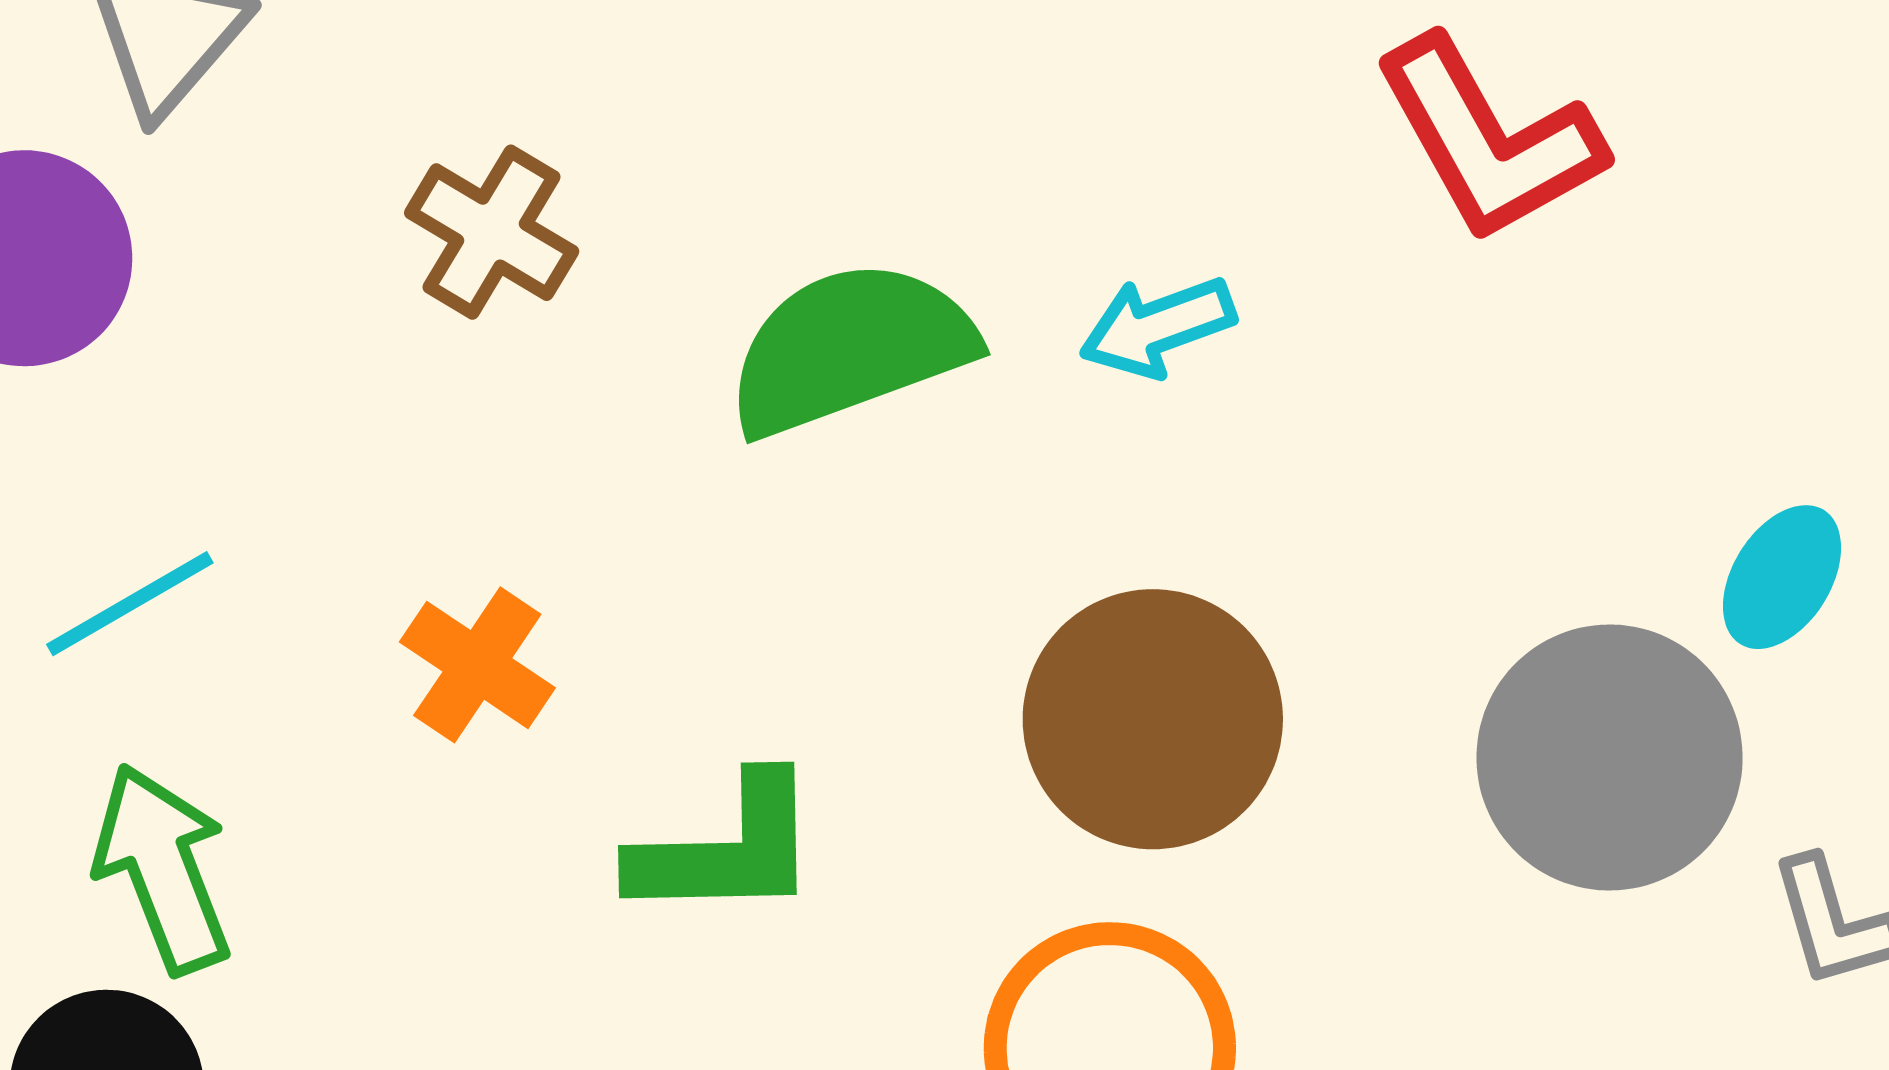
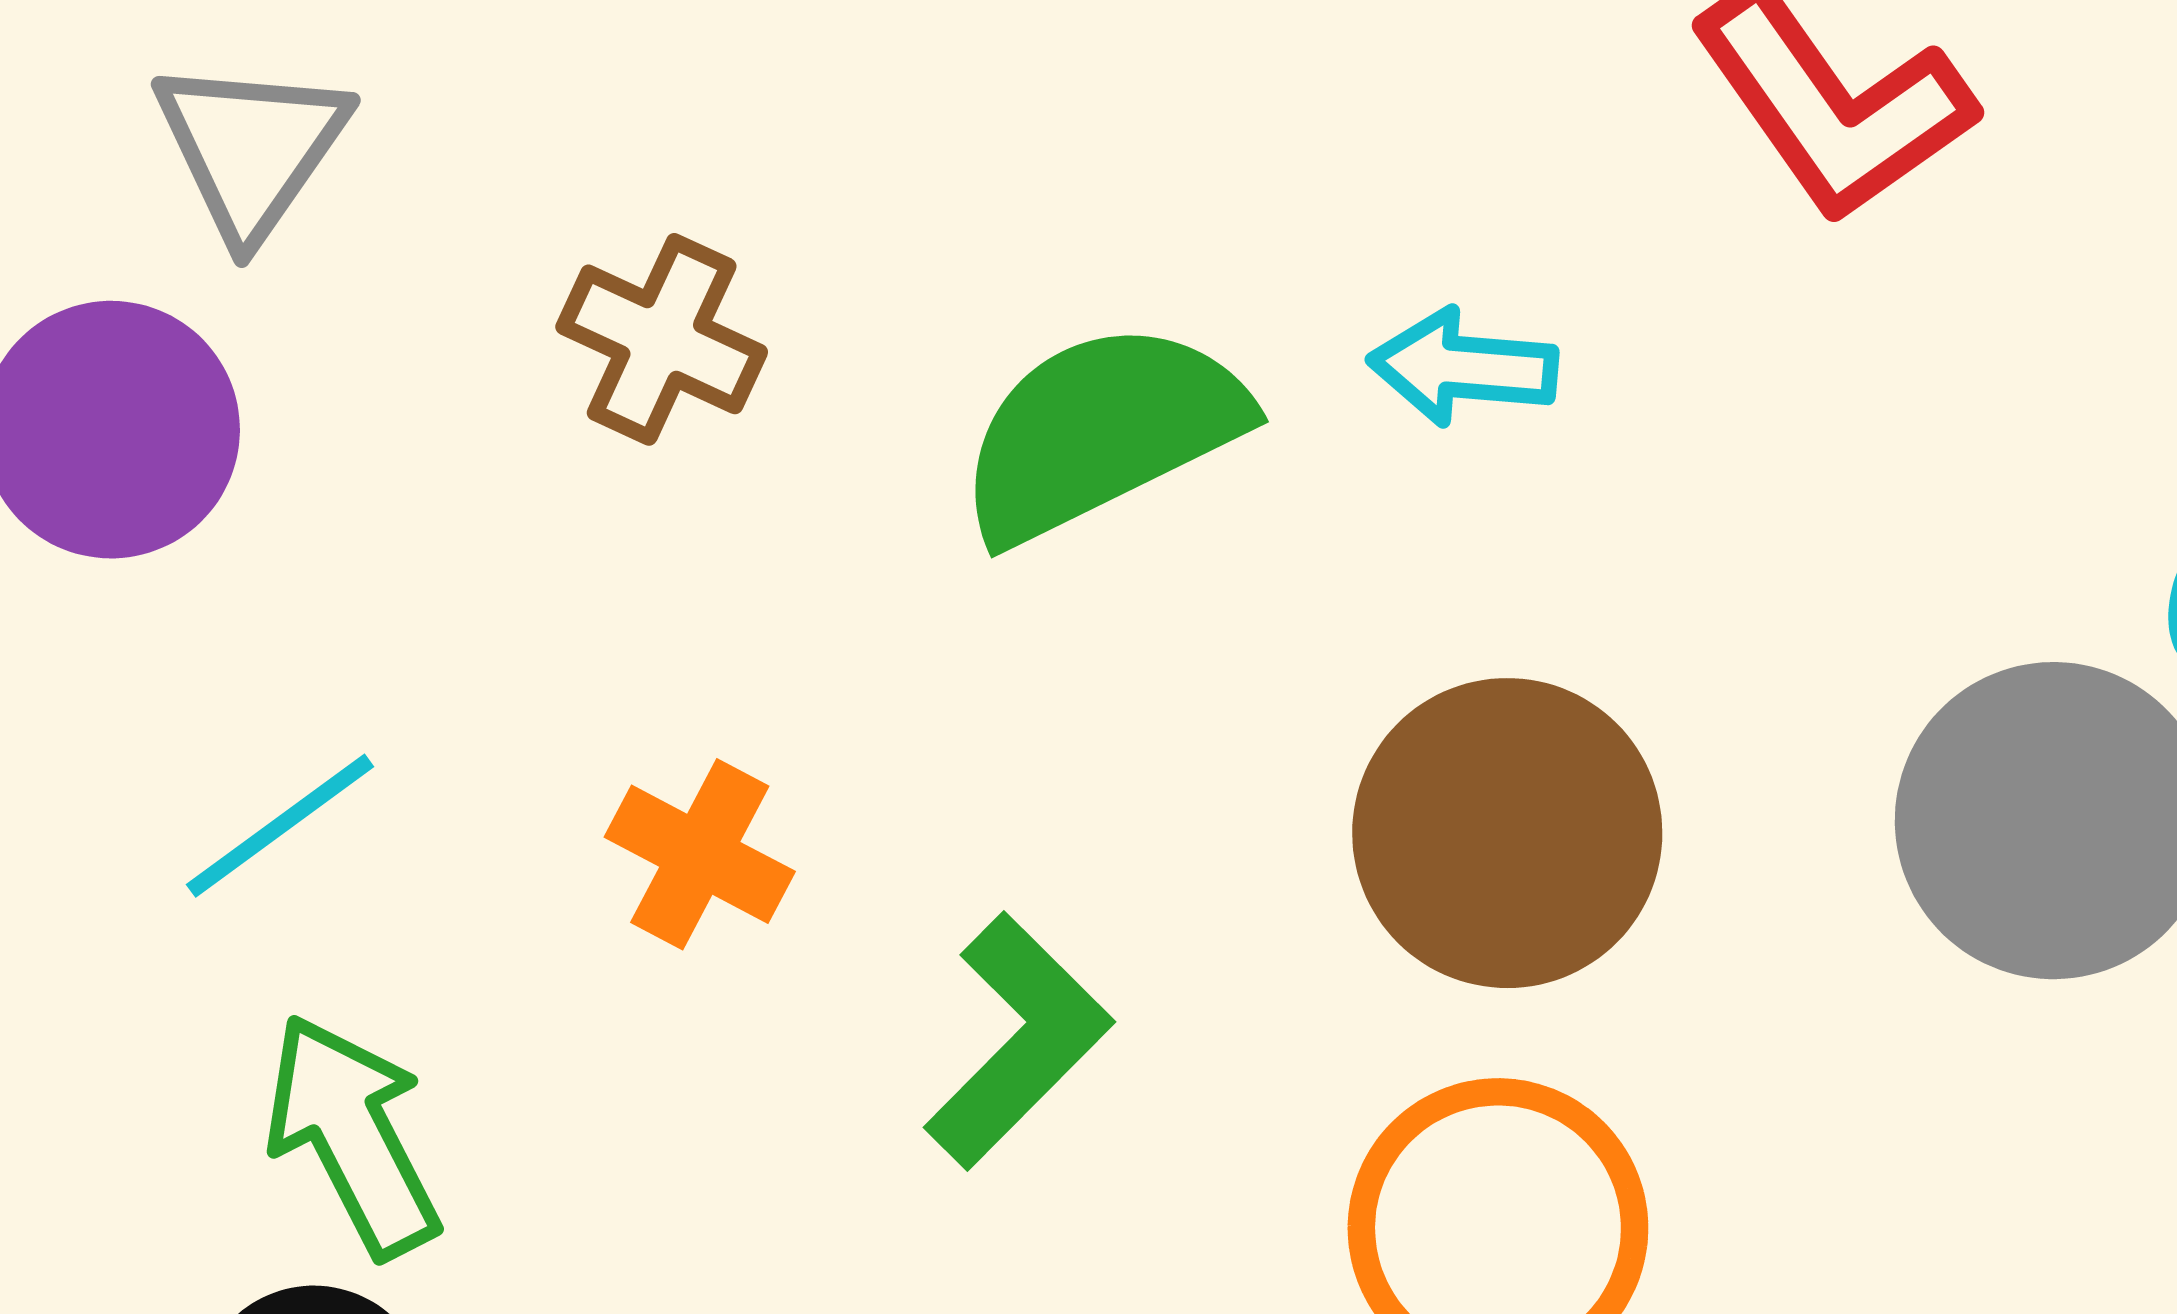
cyan arrow: (1157, 327) -> (1463, 367), turned 31
green L-shape: (726, 849) -> (1018, 1041), turned -38

